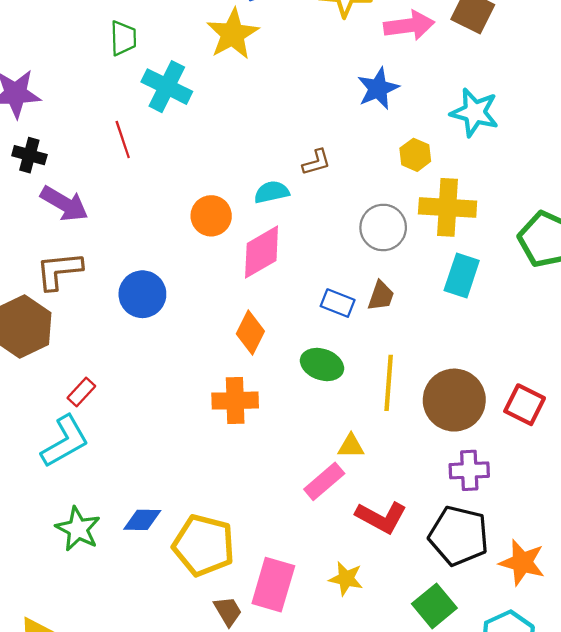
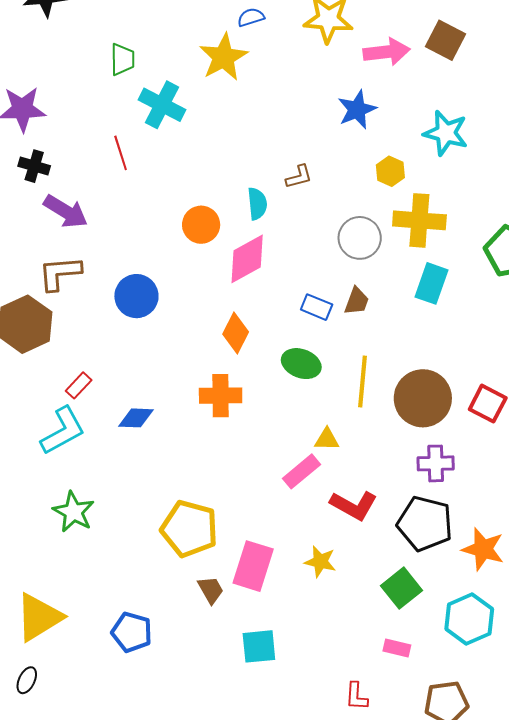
cyan semicircle: (272, 192) -> (257, 204), turned 96
blue diamond: (142, 520) -> (136, 418), moved

